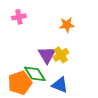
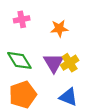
orange star: (67, 25) -> (59, 29), moved
green diamond: (35, 74) -> (19, 60), moved

